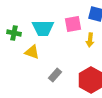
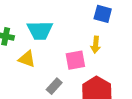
pink square: (73, 24) -> (75, 60), moved

